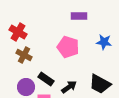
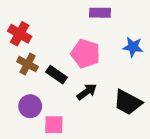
black rectangle: (46, 79) -> (57, 75), moved
black arrow: (69, 87) -> (87, 92), moved

